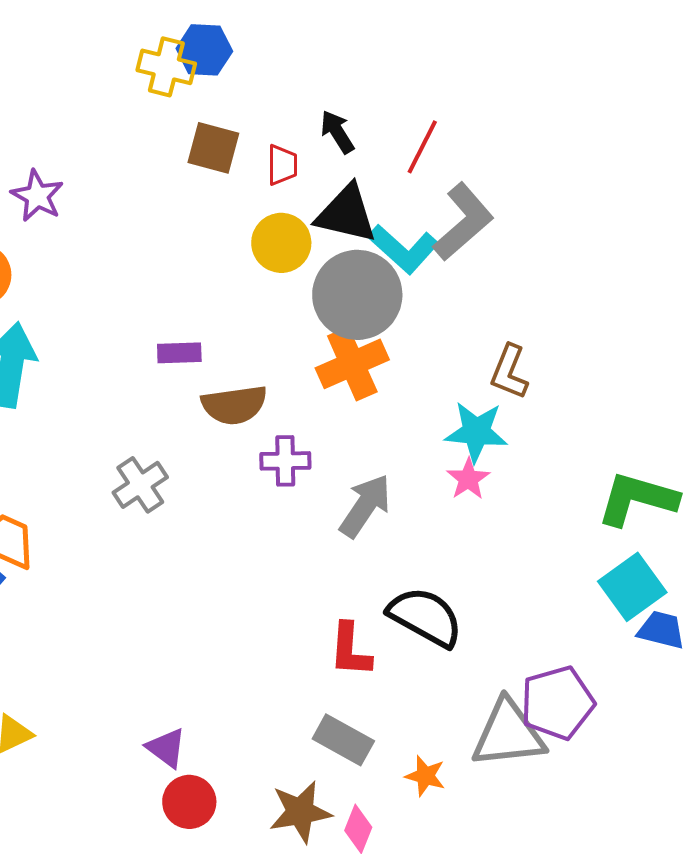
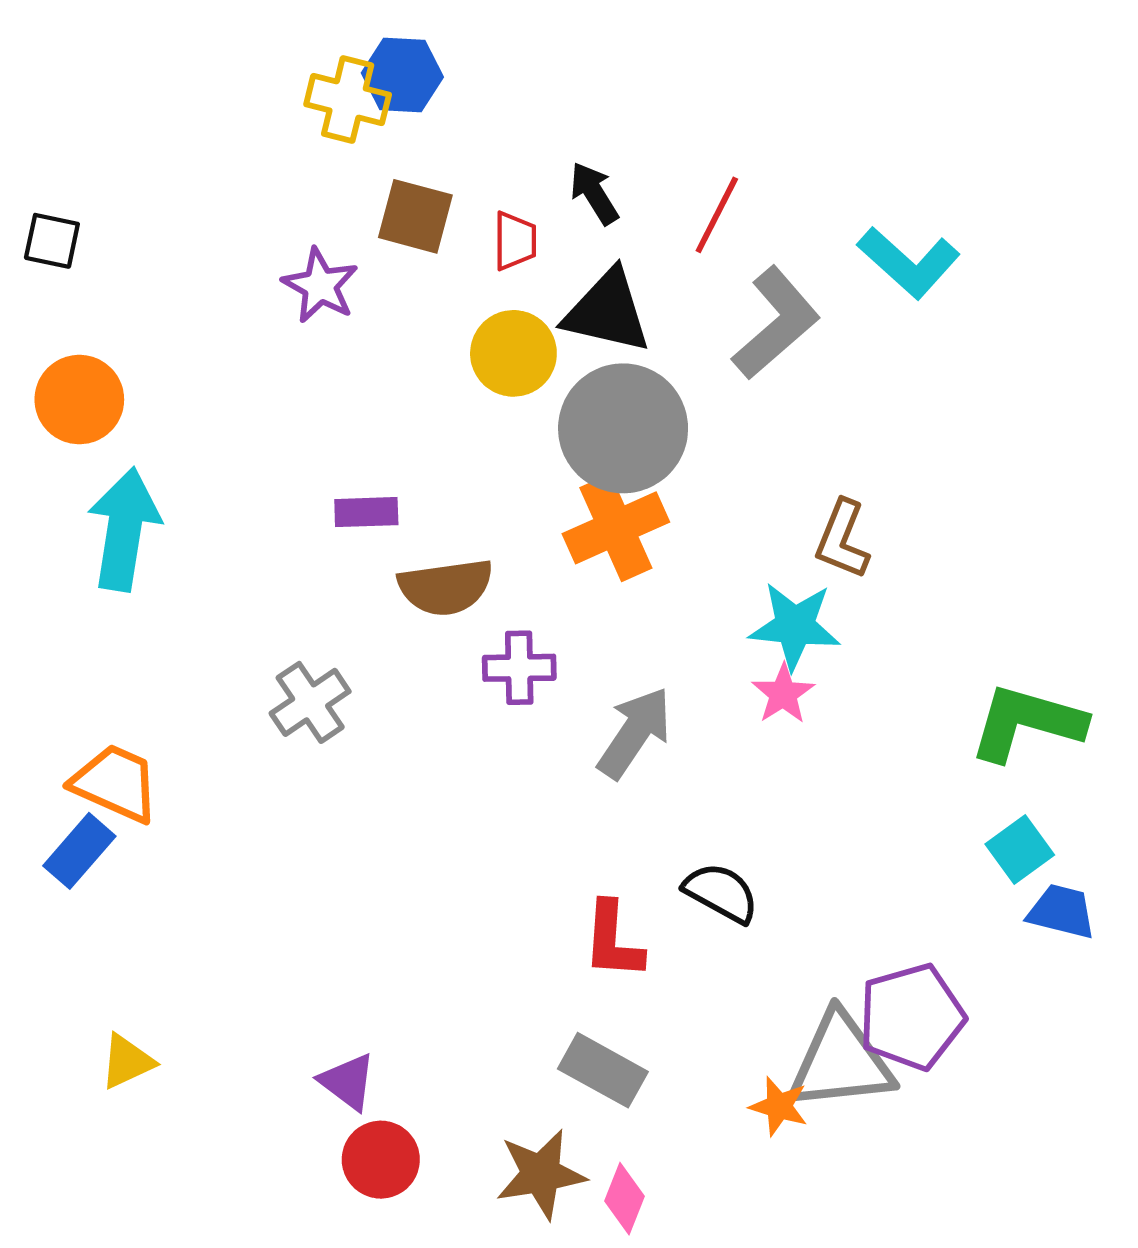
purple star: (37, 196) -> (320, 286), moved
cyan L-shape: (403, 249) -> (909, 263), moved
cyan square: (632, 587) -> (1020, 850), size x0.7
black semicircle: (425, 617) -> (721, 893), size x0.7
orange star: (425, 776) -> (779, 1106), moved

